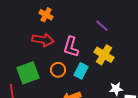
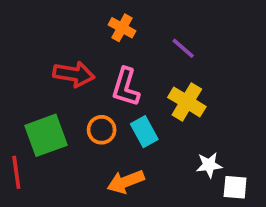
orange cross: (46, 15) -> (122, 28), moved
cyan rectangle: (81, 71) -> (144, 132), turned -56

